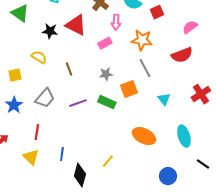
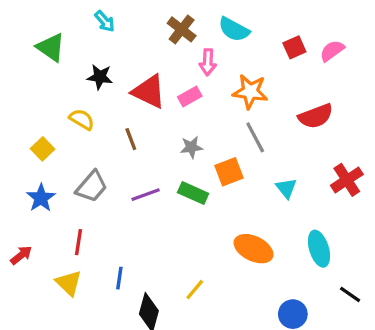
red square: (157, 12) -> (294, 47), moved
red triangle: (76, 25) -> (149, 92), moved
pink semicircle: (190, 27) -> (332, 51), moved
yellow square: (15, 75) -> (43, 149), turned -32

